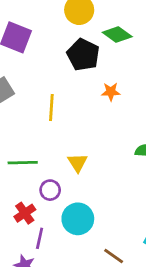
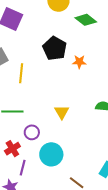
black pentagon: (83, 55) -> (55, 48), moved
yellow line: (51, 108) -> (21, 73), moved
yellow triangle: (78, 163) -> (62, 112), moved

